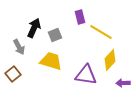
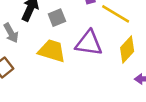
purple triangle: (86, 75) -> (89, 43), moved

